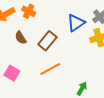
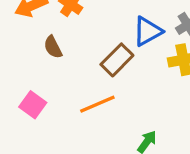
brown rectangle: (47, 41) -> (117, 60), moved

